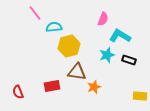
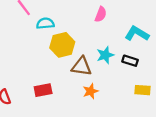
cyan L-shape: (120, 36) -> (137, 34), moved
brown triangle: (77, 72) -> (81, 66), moved
yellow rectangle: (140, 96) -> (143, 90), moved

